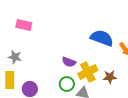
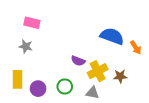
gray star: (15, 57) -> (26, 46), moved
green circle: (67, 84) -> (65, 87), moved

